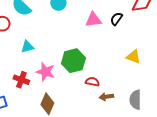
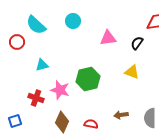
black semicircle: (116, 19) -> (137, 43), moved
yellow triangle: (133, 57) -> (132, 72), moved
red semicircle: (92, 82) -> (91, 124), moved

